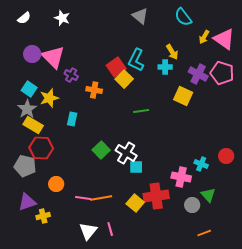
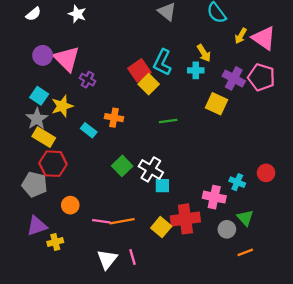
orange cross: (94, 90) -> (114, 118), moved
cyan rectangle: (72, 119) -> (89, 130), turned -64
orange line: (204, 233) -> (245, 252), moved

